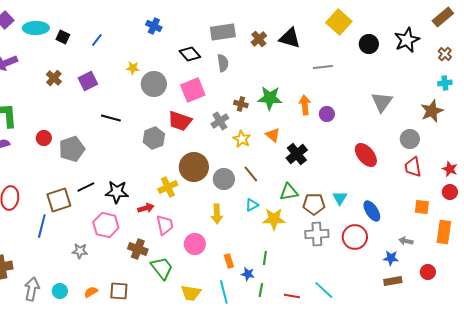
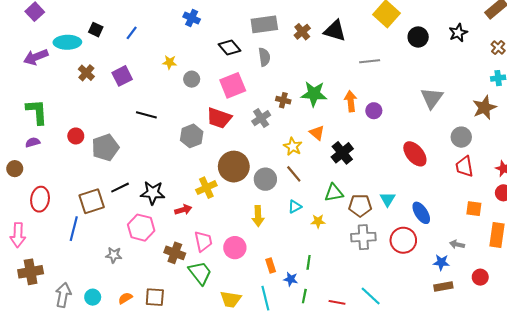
cyan ellipse: (36, 28) -> (67, 42), moved
black star: (407, 40) -> (458, 33), size x0.7
gray circle: (154, 84) -> (192, 79), size x0.6
yellow star: (242, 139) -> (293, 147), moved
yellow star: (274, 219) -> (318, 221), size x0.6
pink trapezoid: (165, 225) -> (203, 241), moved

